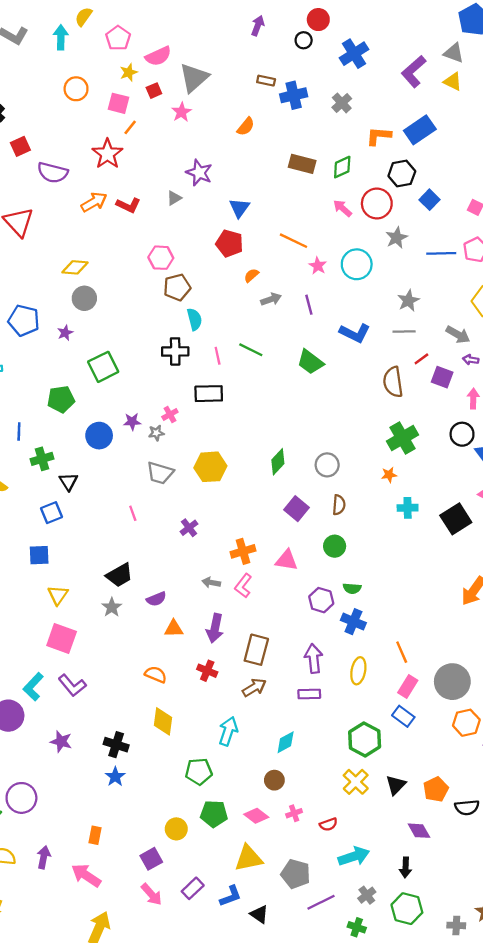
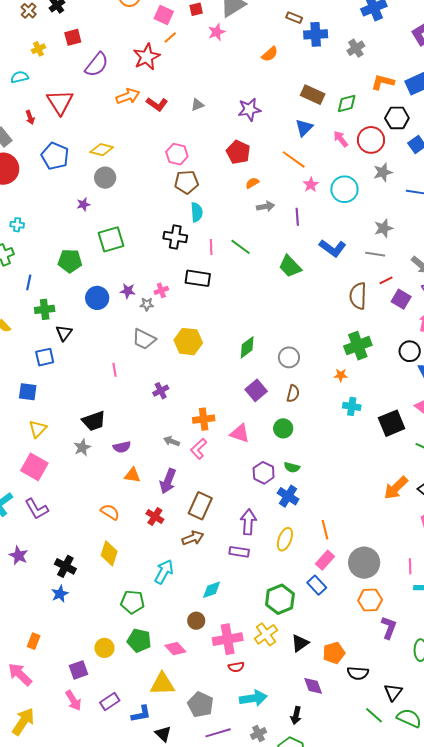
purple semicircle: (53, 173) -> (97, 65), turned -76
purple star: (199, 173) -> (249, 109), moved, turned 30
blue triangle: (239, 208) -> (304, 128), moved
blue pentagon: (24, 320) -> (55, 156), moved
pink cross: (294, 813) -> (228, 639), moved, size x2.0

